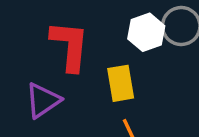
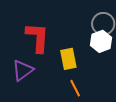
white hexagon: (146, 32) -> (101, 41), moved

